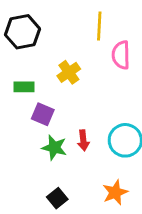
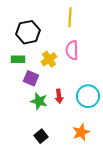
black hexagon: (23, 32) -> (28, 32), moved
pink semicircle: (121, 55) -> (72, 50), moved
yellow cross: (69, 72) -> (49, 59), moved

